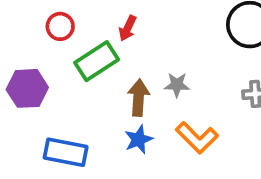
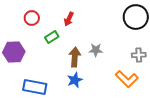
green rectangle: (97, 61) -> (52, 37), size x0.6
orange L-shape: (197, 138) -> (127, 79), moved

